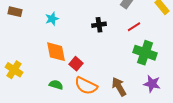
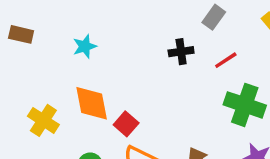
black cross: (99, 25) -> (181, 52), moved
yellow cross: (14, 70) -> (43, 120), moved

